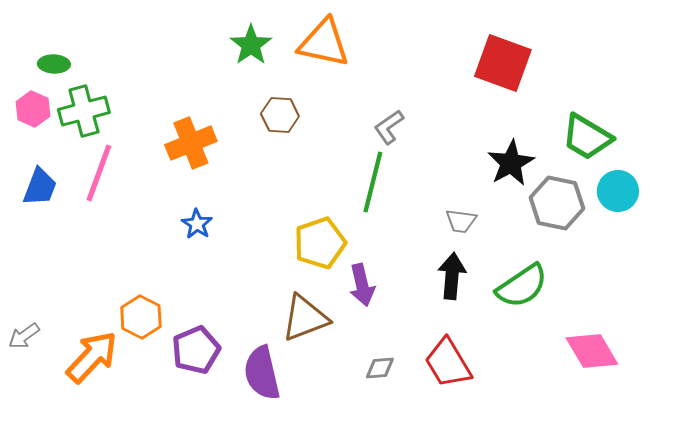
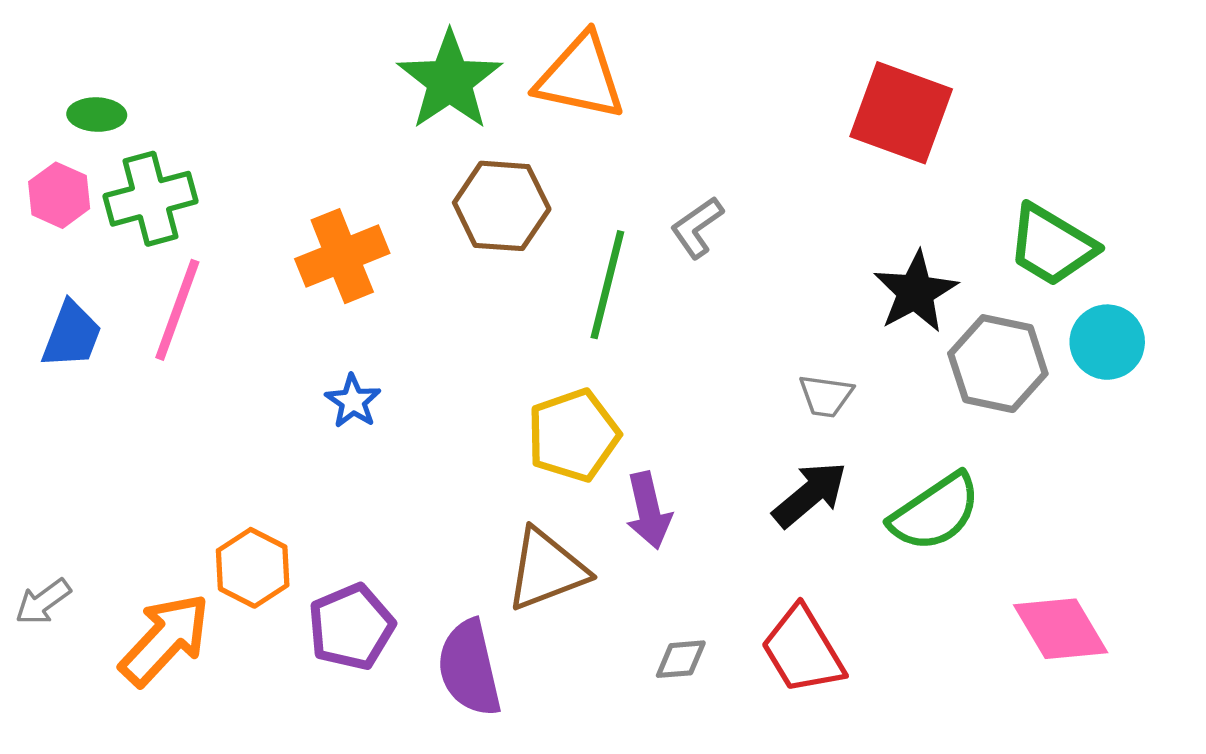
green star: (251, 45) -> (450, 80), size x1.4
brown hexagon: (280, 115) -> (502, 206), size x1.4
green line: (373, 182) -> (607, 285), moved
black arrow: (452, 276) -> (810, 494), turned 45

